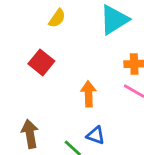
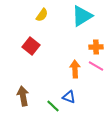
orange arrow: (88, 94) -> (75, 69), moved

